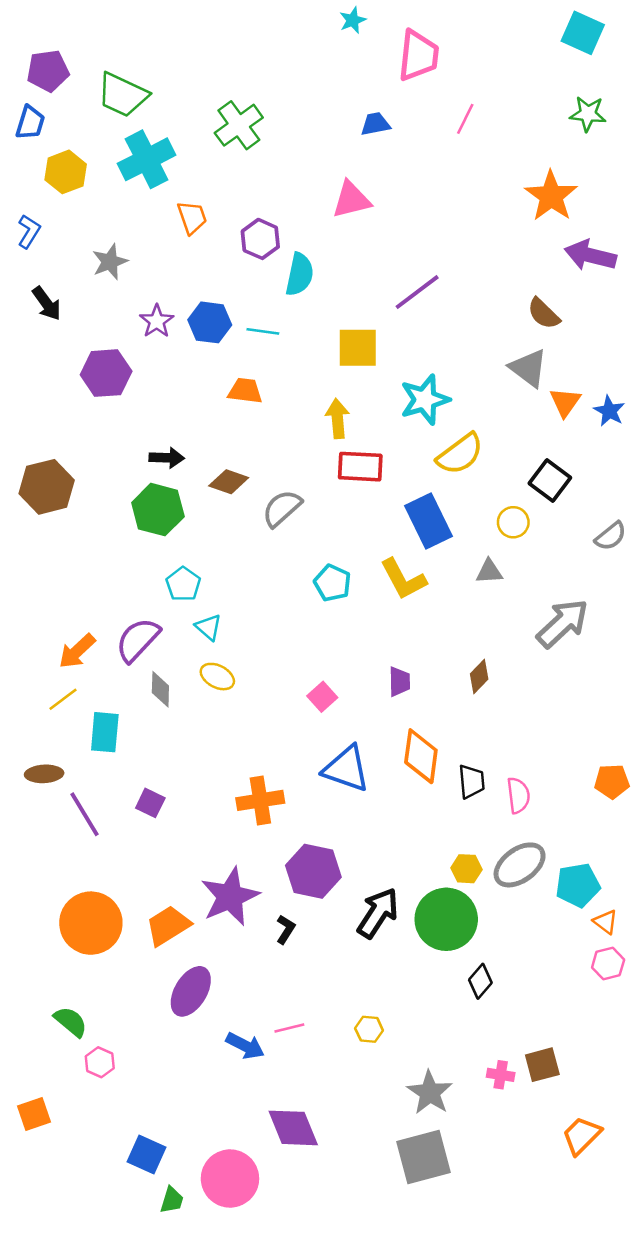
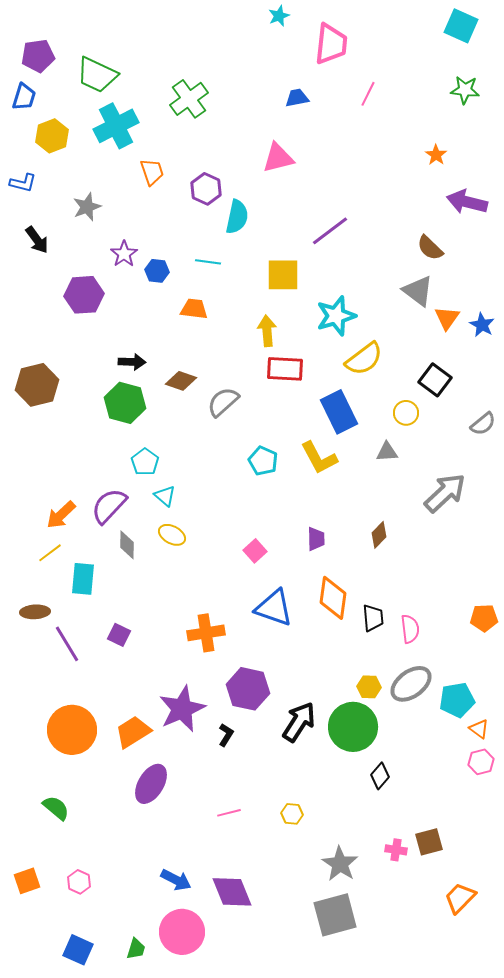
orange star: (551, 196) -> (436, 155), size x0.5
blue L-shape: (29, 231) -> (23, 183), turned 72
blue hexagon: (210, 322) -> (157, 271), moved, size x0.7
blue arrow: (245, 1046) -> (176, 880), moved
pink hexagon: (100, 1062) -> (79, 882), moved
blue square: (147, 1154) -> (78, 950), moved

